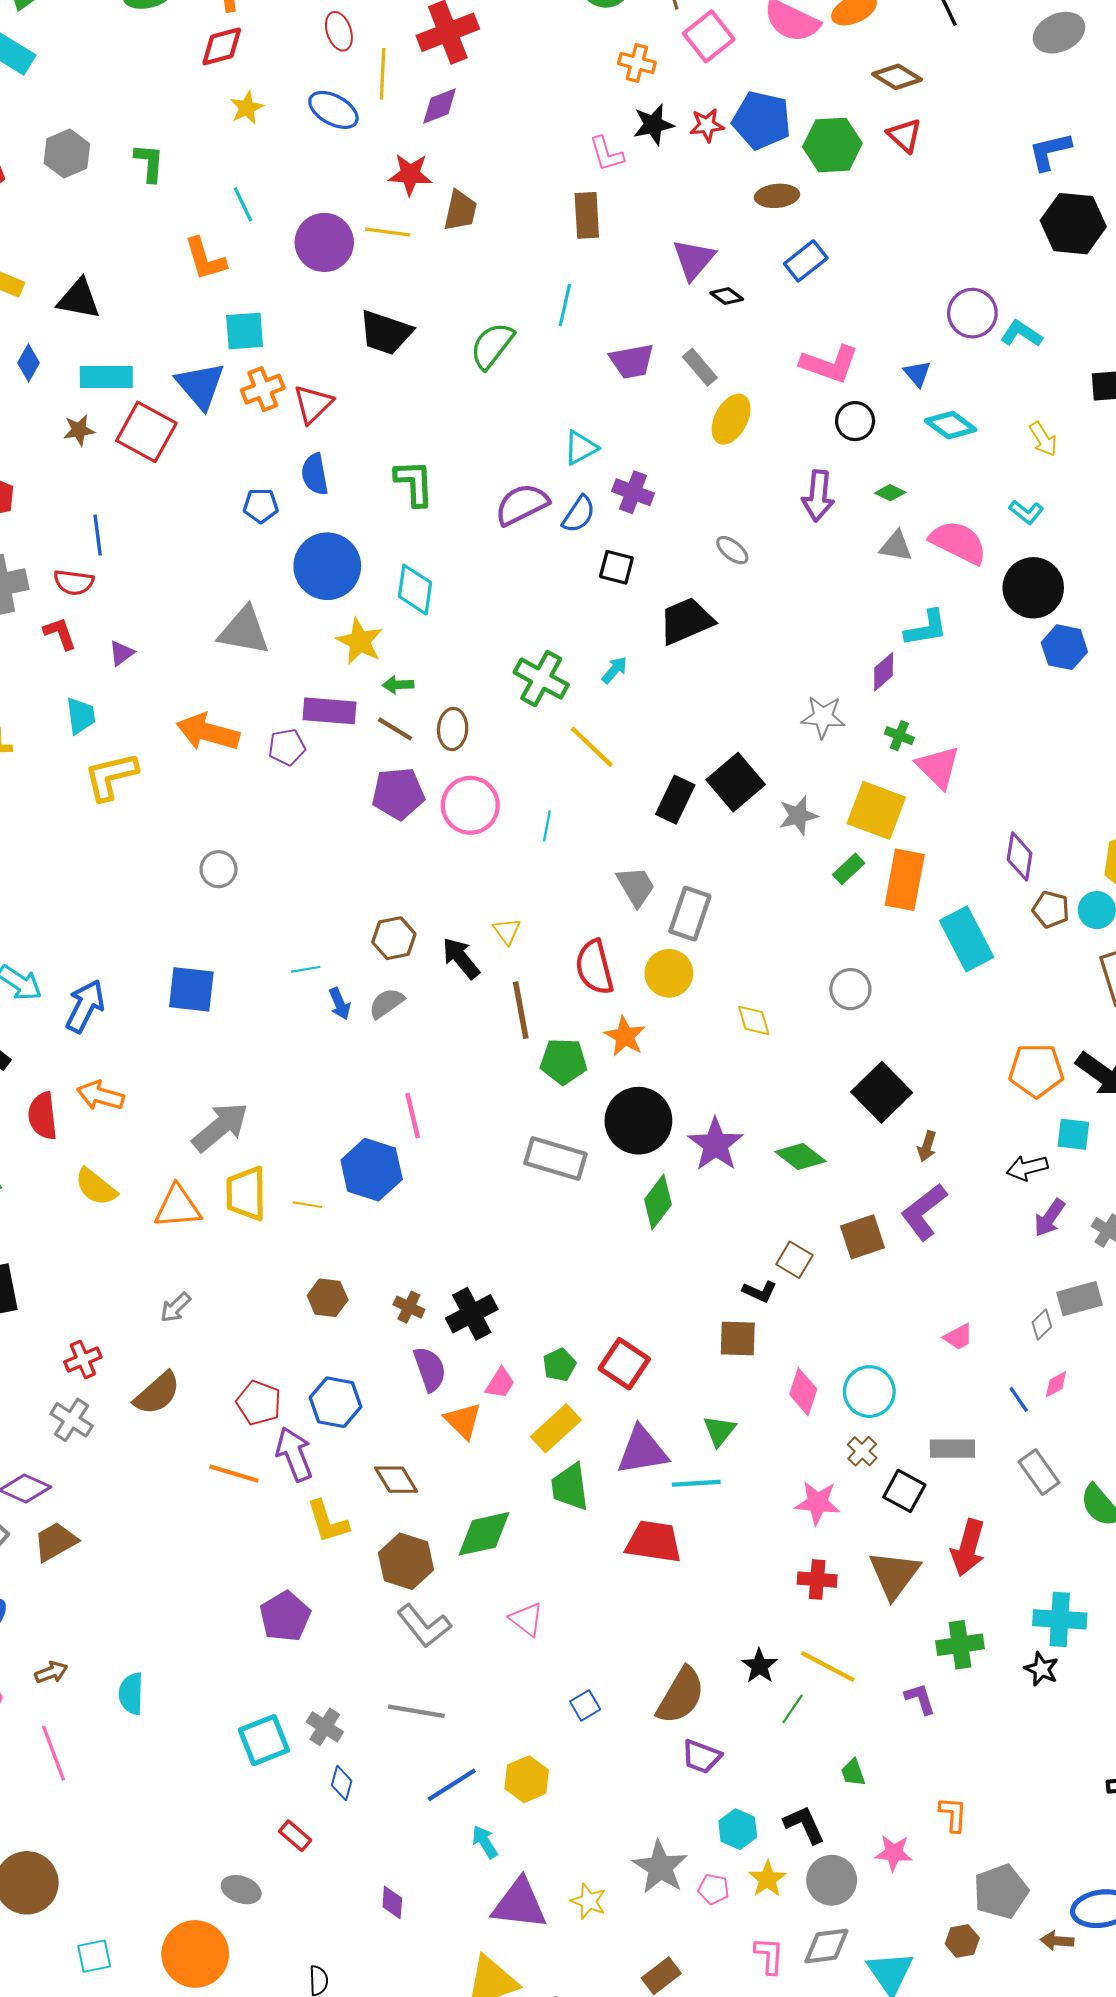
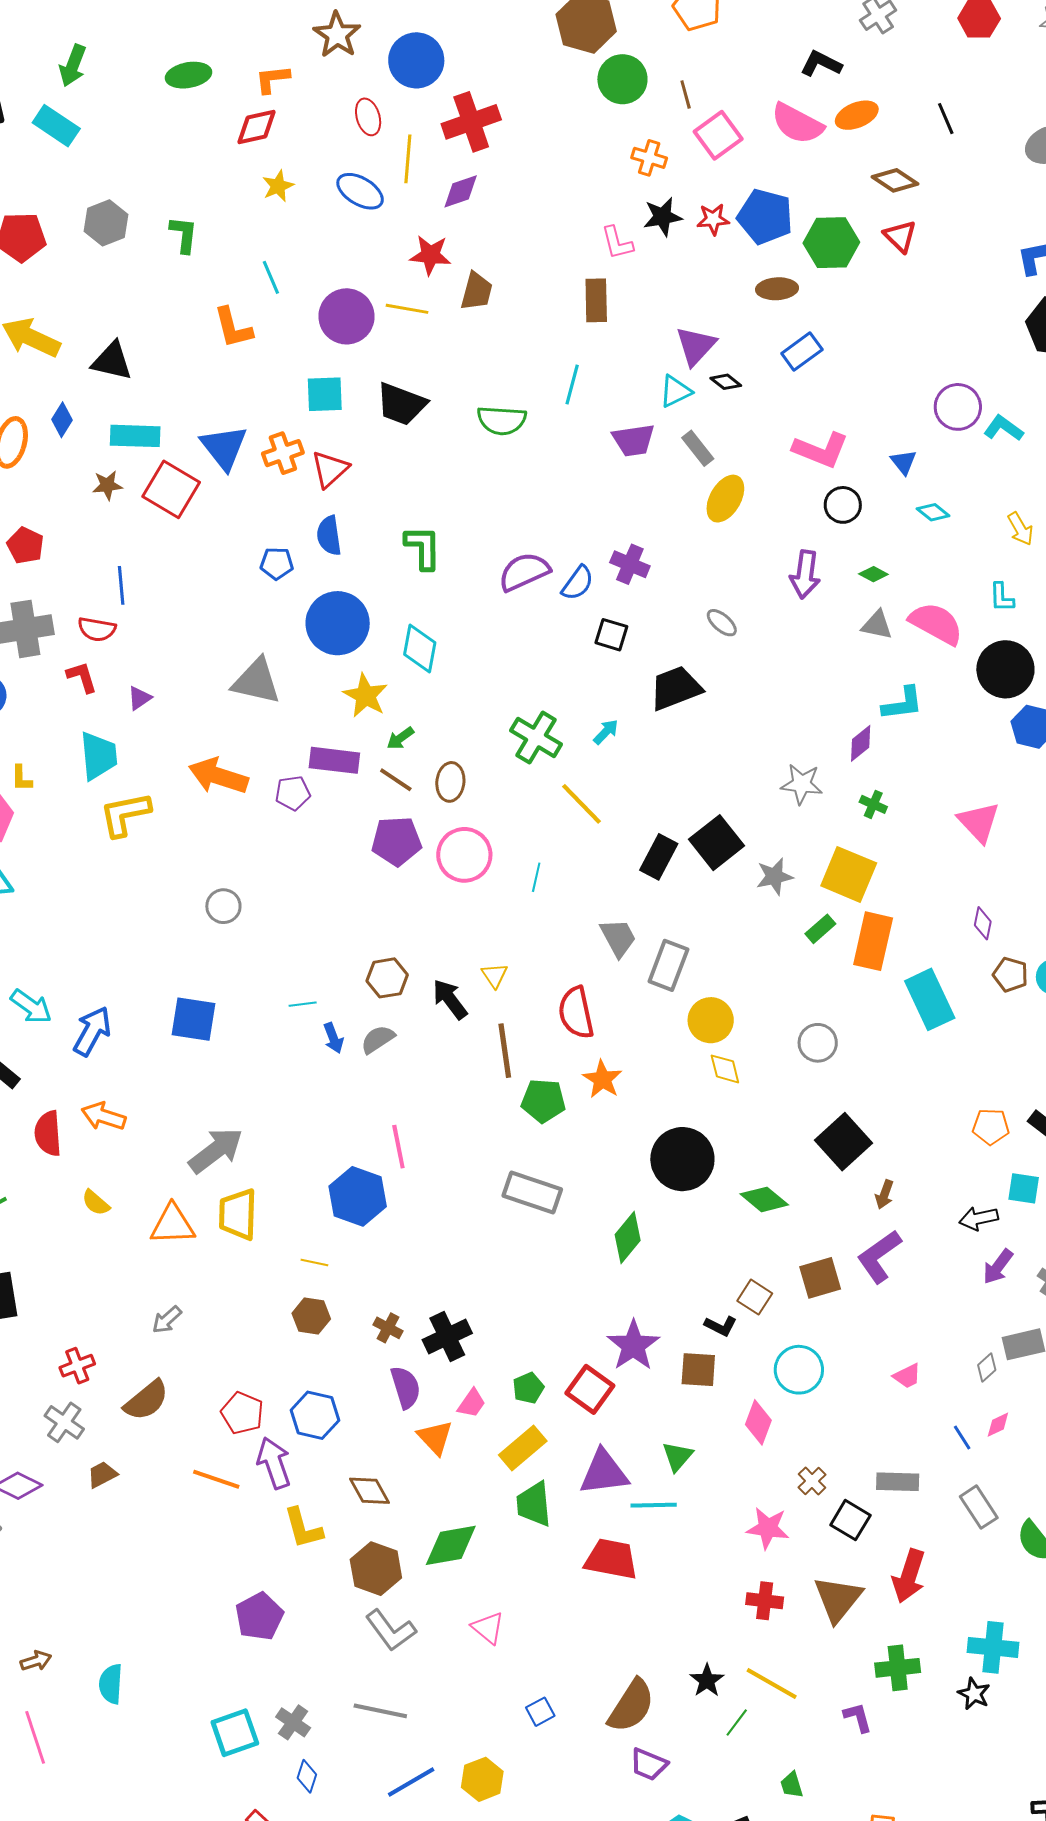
cyan square: (245, 331) -> (325, 394), moved
green semicircle: (492, 346) -> (502, 420), turned -126
cyan diamond: (951, 425) -> (933, 512), size x0.7
cyan triangle: (581, 448) -> (676, 391), moved
cyan L-shape: (1026, 512) -> (1002, 597), turned 48
green arrow: (398, 685) -> (400, 738), turned -36
cyan trapezoid: (81, 716) -> (98, 756), size x1.4
pink triangle: (938, 767) -> (979, 822), moved
purple diamond: (1020, 856) -> (983, 923), size x0.7
yellow circle: (669, 973) -> (711, 1020), moved
orange pentagon: (1036, 1070) -> (991, 1127), size x0.7
black circle: (638, 1121) -> (682, 1159), moved
purple star: (716, 1144) -> (633, 1345), moved
yellow semicircle: (96, 1187) -> (96, 1203), size x0.7
yellow line: (307, 1205) -> (314, 1262), moved
cyan circle: (869, 1392) -> (799, 1370), moved
brown trapezoid: (55, 1542) -> (102, 1475), moved, size x0.7

